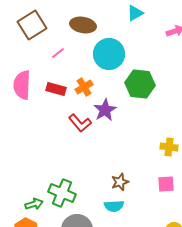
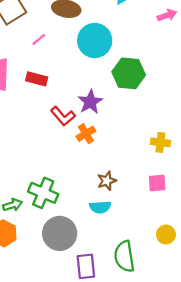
orange cross: (84, 87) -> (86, 134), moved

